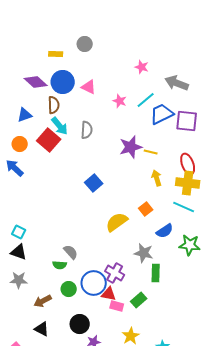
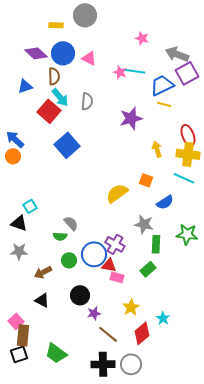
gray circle: (85, 44) -> (85, 15), size x1.5
cyan line: (146, 100) -> (135, 71), moved, turned 48
purple square: (187, 121) -> (187, 73), moved, turned -35
orange circle: (20, 144) -> (13, 156), moved
yellow line: (151, 152) -> (164, 104), moved
blue square: (94, 183) -> (67, 145), moved, size x1.4
orange square: (146, 209) -> (146, 180), turned -32
cyan square: (19, 232) -> (30, 206), moved, turned 32
green star: (190, 245) -> (187, 234), moved
green rectangle: (139, 300) -> (148, 269), moved

